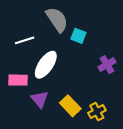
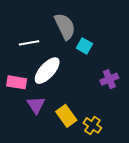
yellow cross: (97, 112) -> (92, 125), turned -36

